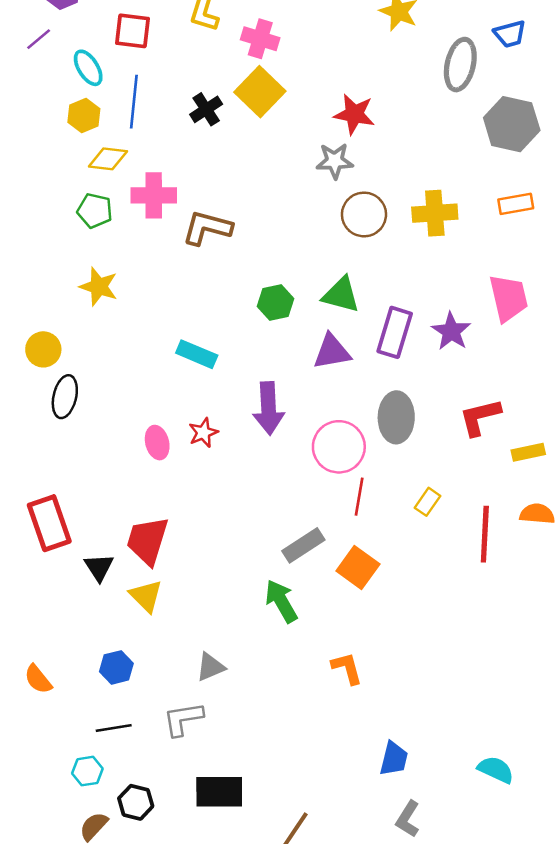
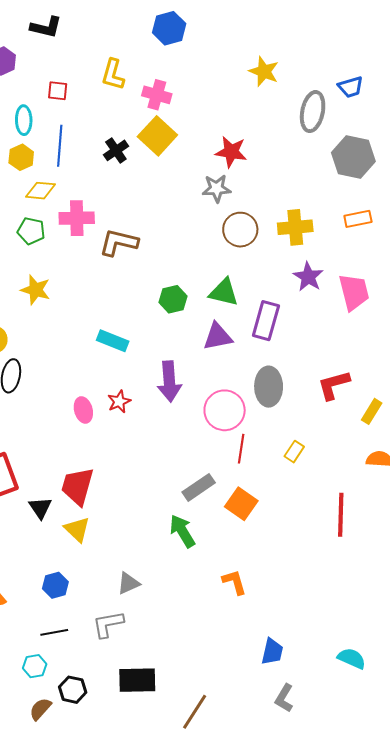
red square: (133, 31) -> (58, 91), size x0.7
cyan ellipse: (88, 68) -> (24, 120), turned 32
purple star: (451, 331) -> (308, 277), moved
yellow rectangle: (528, 452) -> (372, 411), turned -45
red line: (485, 534) -> (341, 515), moved

